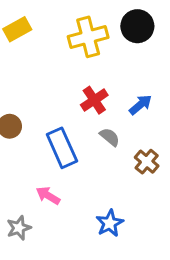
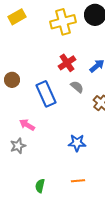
pink arrow: (48, 196) -> (27, 125), moved
blue star: (110, 223) -> (77, 143), turned 30

